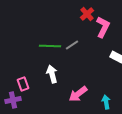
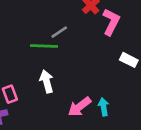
gray line: (72, 45) -> (59, 32), moved
cyan arrow: (106, 102) -> (104, 107), moved

